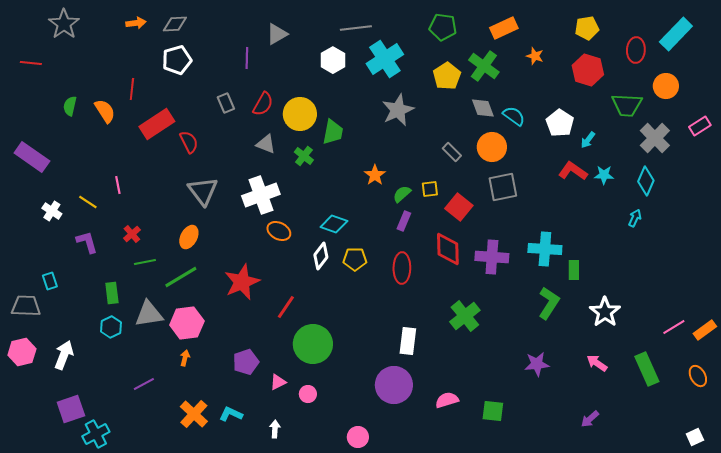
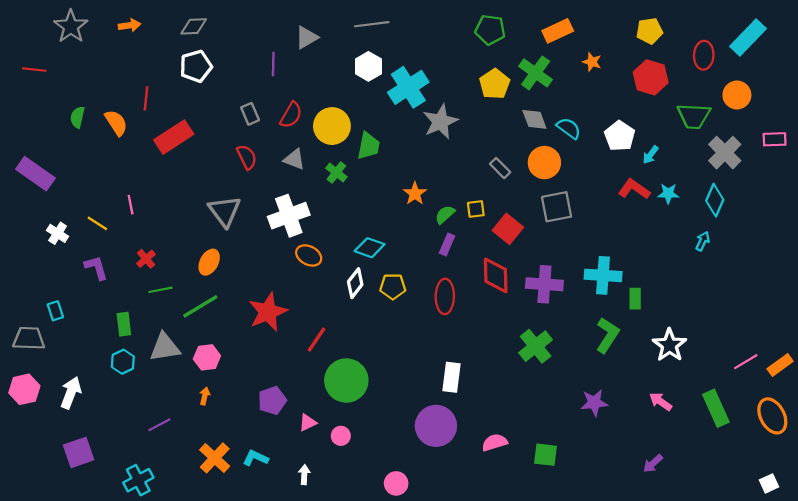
orange arrow: (136, 23) -> (129, 25), moved
gray line: (356, 28) -> (372, 24), moved
cyan cross: (385, 59) -> (408, 87), moved
pink rectangle: (700, 126) -> (775, 139), turned 30
red semicircle: (189, 142) -> (247, 157), moved
green cross: (465, 316) -> (536, 346), moved
pink hexagon: (187, 323) -> (207, 357), size x0.7
orange ellipse: (698, 376) -> (772, 416), size x1.5
cyan cross: (96, 434) -> (138, 480), moved

